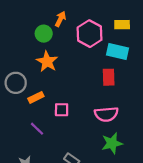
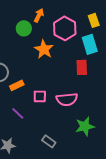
yellow rectangle: (122, 25) -> (94, 20), turned 72
cyan rectangle: (118, 51) -> (90, 44), turned 60
orange star: (47, 62) -> (44, 49), moved
pink semicircle: (106, 114) -> (67, 99), moved

